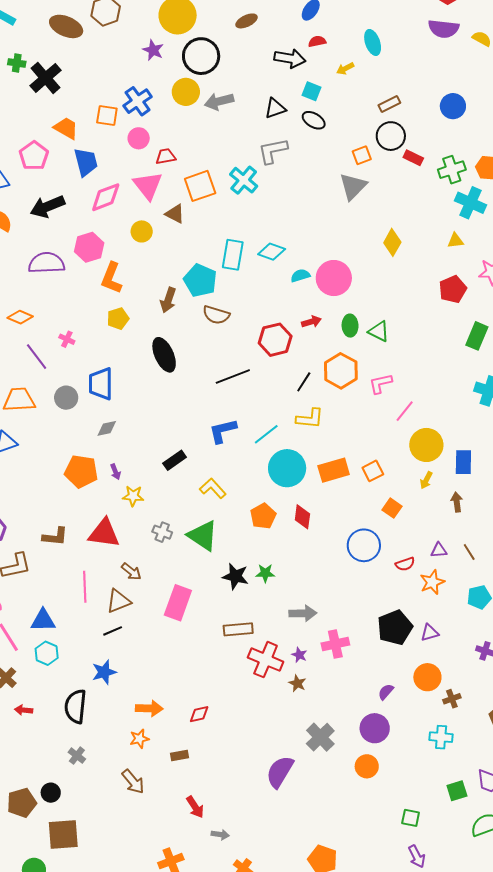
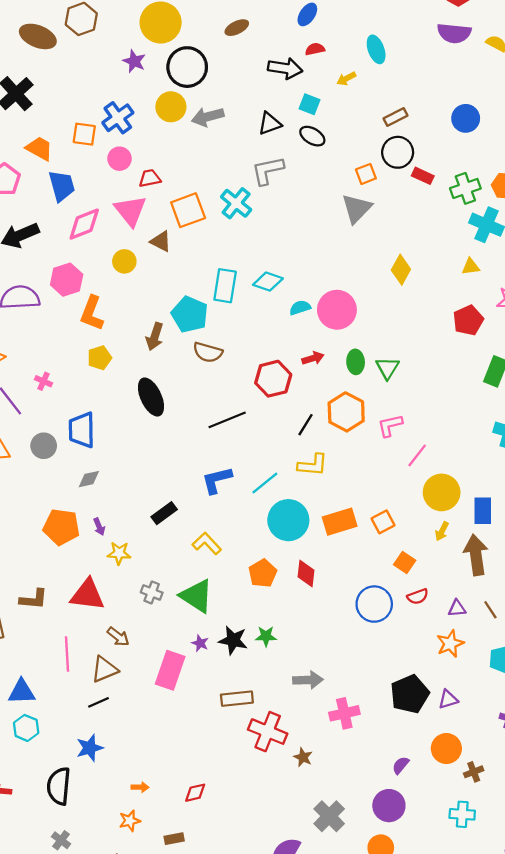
green triangle: (379, 331) -> (387, 368), turned 35
brown arrow: (457, 502) -> (476, 555), size x1.8
red semicircle: (405, 564) -> (418, 596), moved
purple star: (299, 655) -> (200, 643), moved
orange arrow: (149, 708) -> (140, 787), size x0.6

